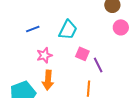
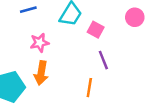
pink square: (82, 54) -> (96, 30), moved

